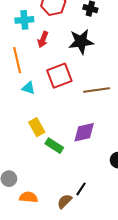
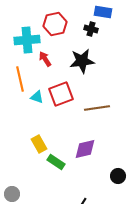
cyan cross: (24, 20) -> (27, 40), size x1.4
red arrow: (43, 40) -> (45, 59), turned 126
cyan triangle: (28, 88) -> (37, 97), moved

